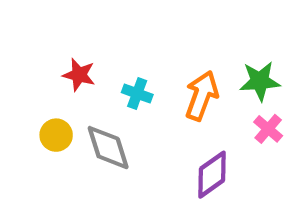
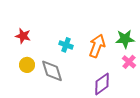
red star: (79, 75) -> (23, 36), moved

